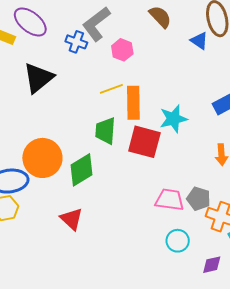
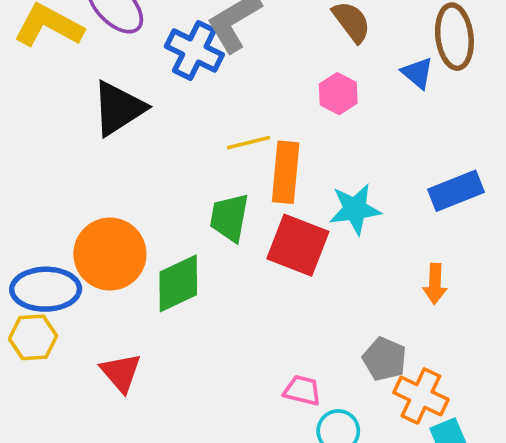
blue cross: (76, 42) -> (194, 50), size x1.4
pink hexagon: (122, 50) -> (338, 94), moved
pink trapezoid: (170, 200) -> (302, 390), moved, size x0.7
red triangle: (72, 219) -> (121, 373), moved

